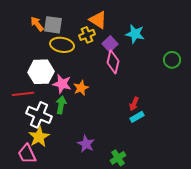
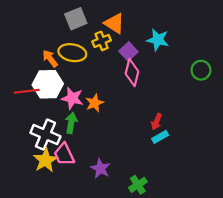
orange arrow: (37, 24) -> (50, 58), moved
gray square: (53, 25) -> (76, 19), moved, turned -30
red line: (23, 94) -> (27, 91), moved
pink trapezoid: (27, 154) -> (64, 154), moved

